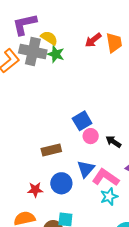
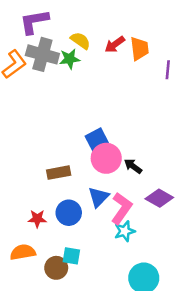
yellow semicircle: (49, 38) -> (80, 41), moved
green star: (56, 54) -> (70, 59), turned -30
pink circle: (91, 136) -> (106, 158), size x1.6
pink L-shape: (106, 177) -> (122, 208), turned 88

